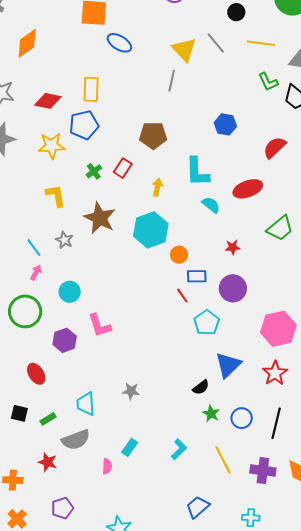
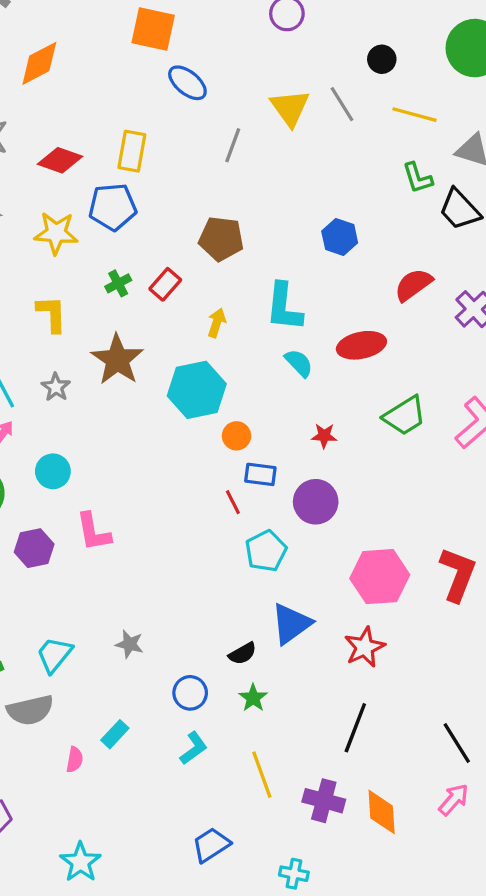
gray line: (172, 81) -> (233, 145), moved
cyan trapezoid: (86, 404) -> (54, 655), turned 35
blue circle: (242, 418) -> (190, 693), moved

